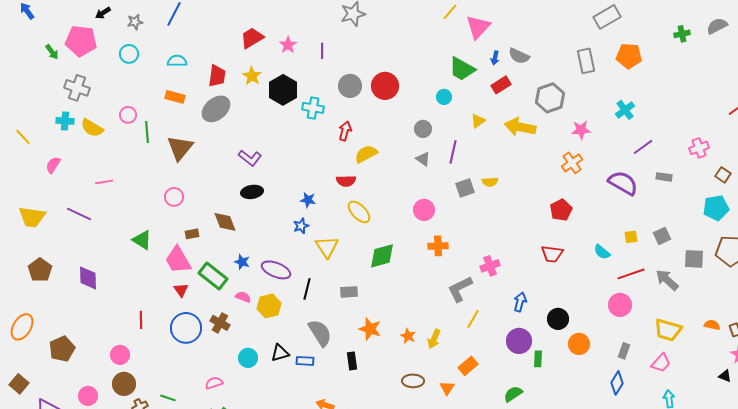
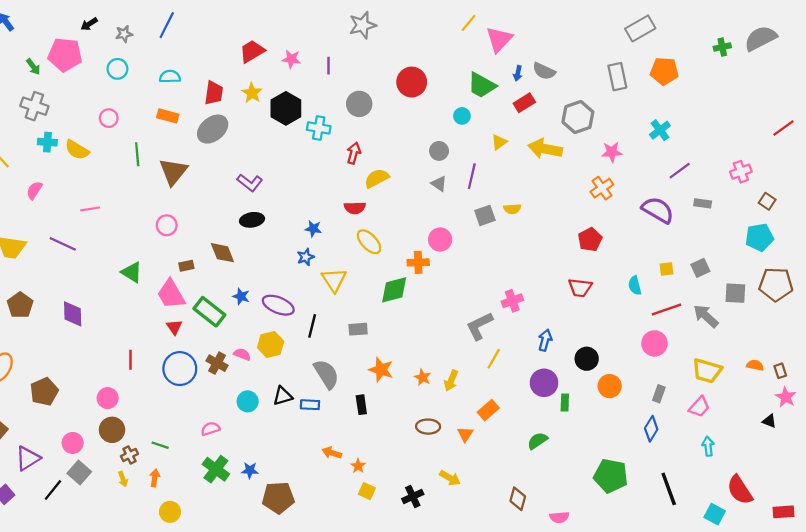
gray semicircle: (717, 26) -> (761, 38), size x1.4
pink star: (288, 45) -> (291, 59), turned -30
red circle: (385, 86) -> (412, 82), moved
gray cross: (77, 88) -> (34, 106), moved
pink circle: (128, 115) -> (109, 118), moved
orange cross: (438, 246) -> (418, 262), moved
cyan semicircle: (602, 252) -> (635, 285), turned 36
pink semicircle: (243, 297) -> (242, 354), moved

